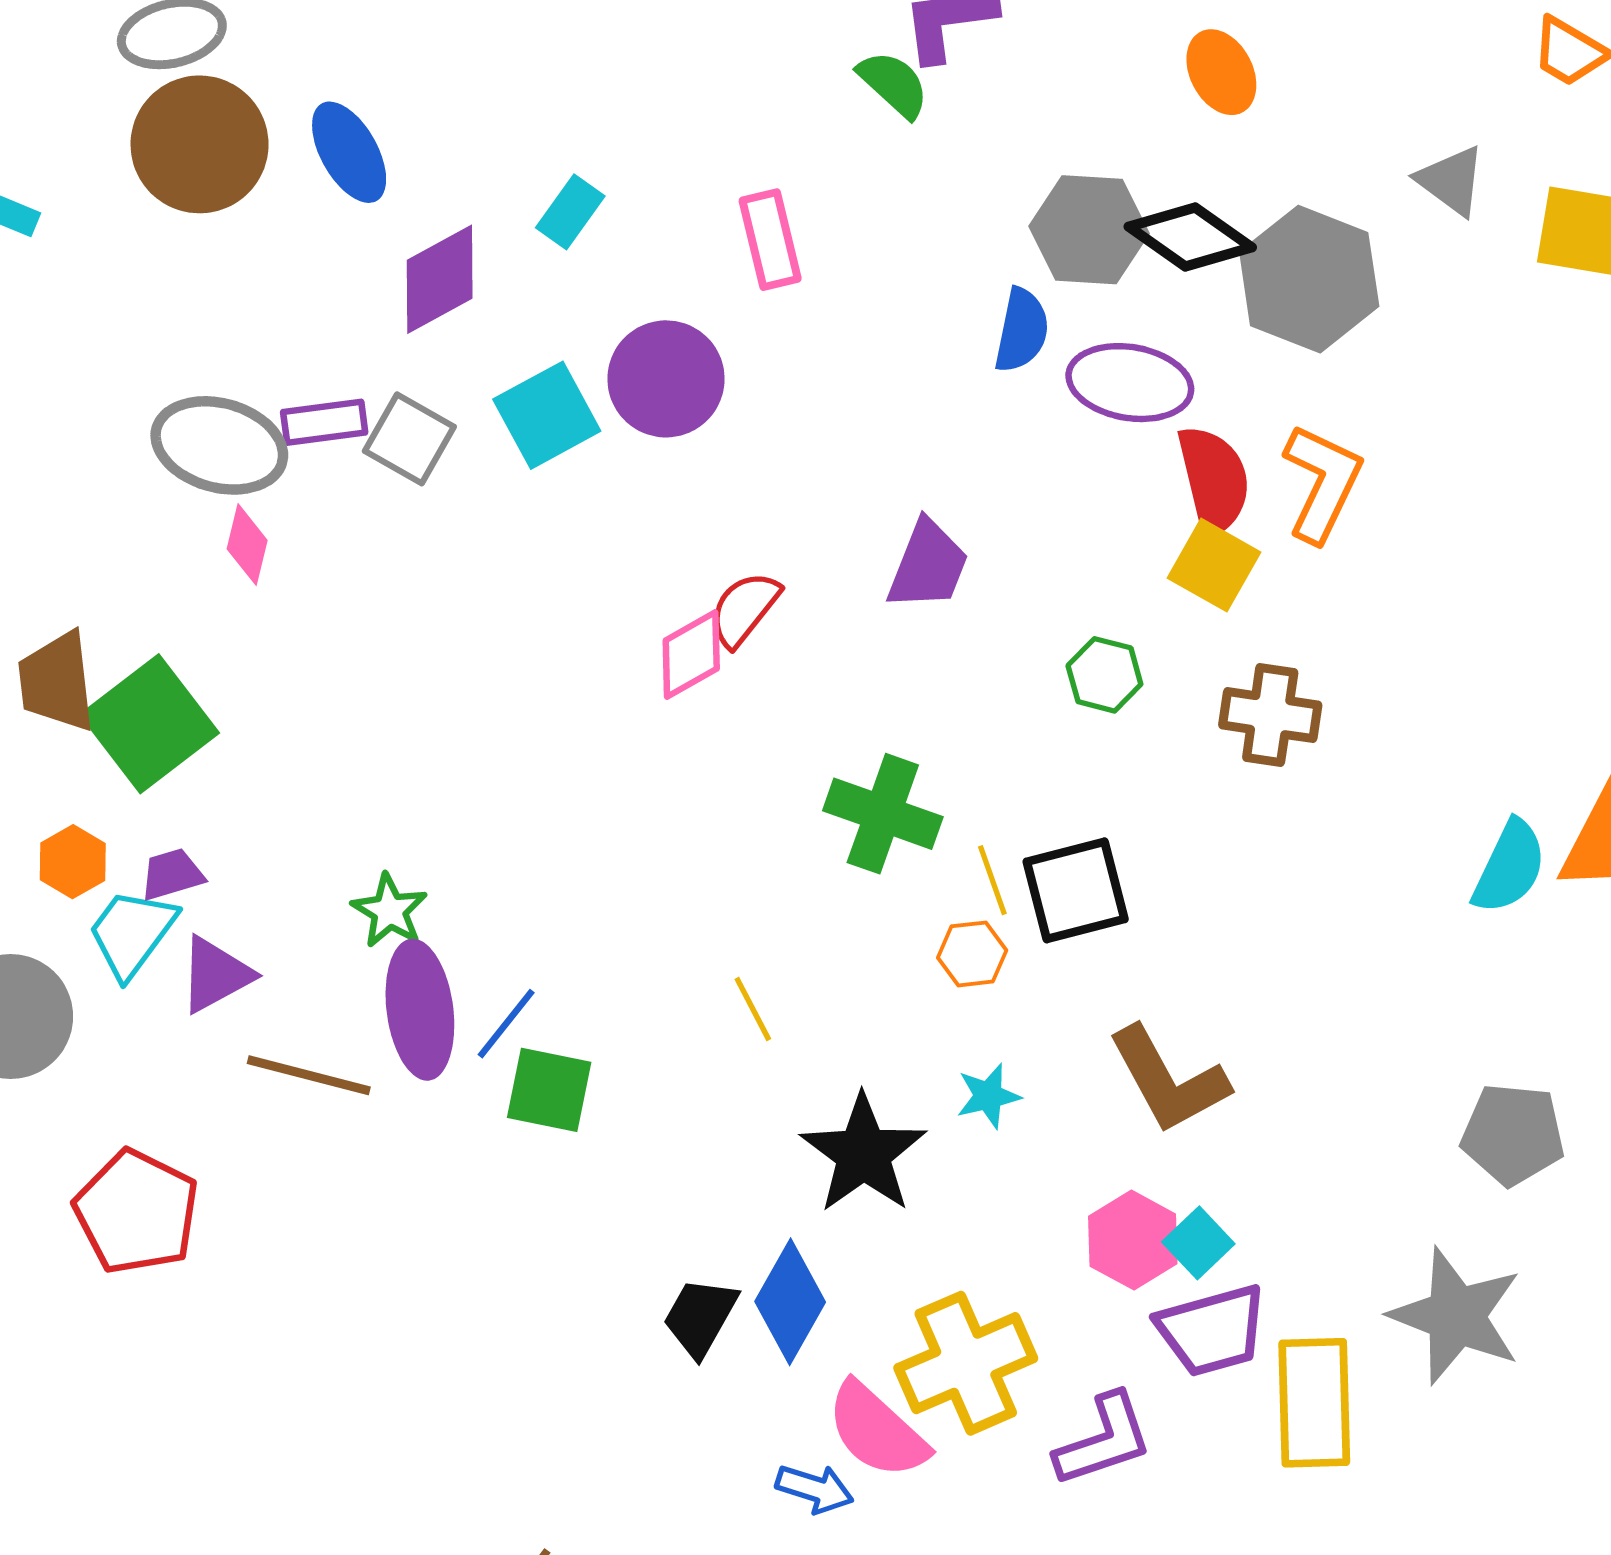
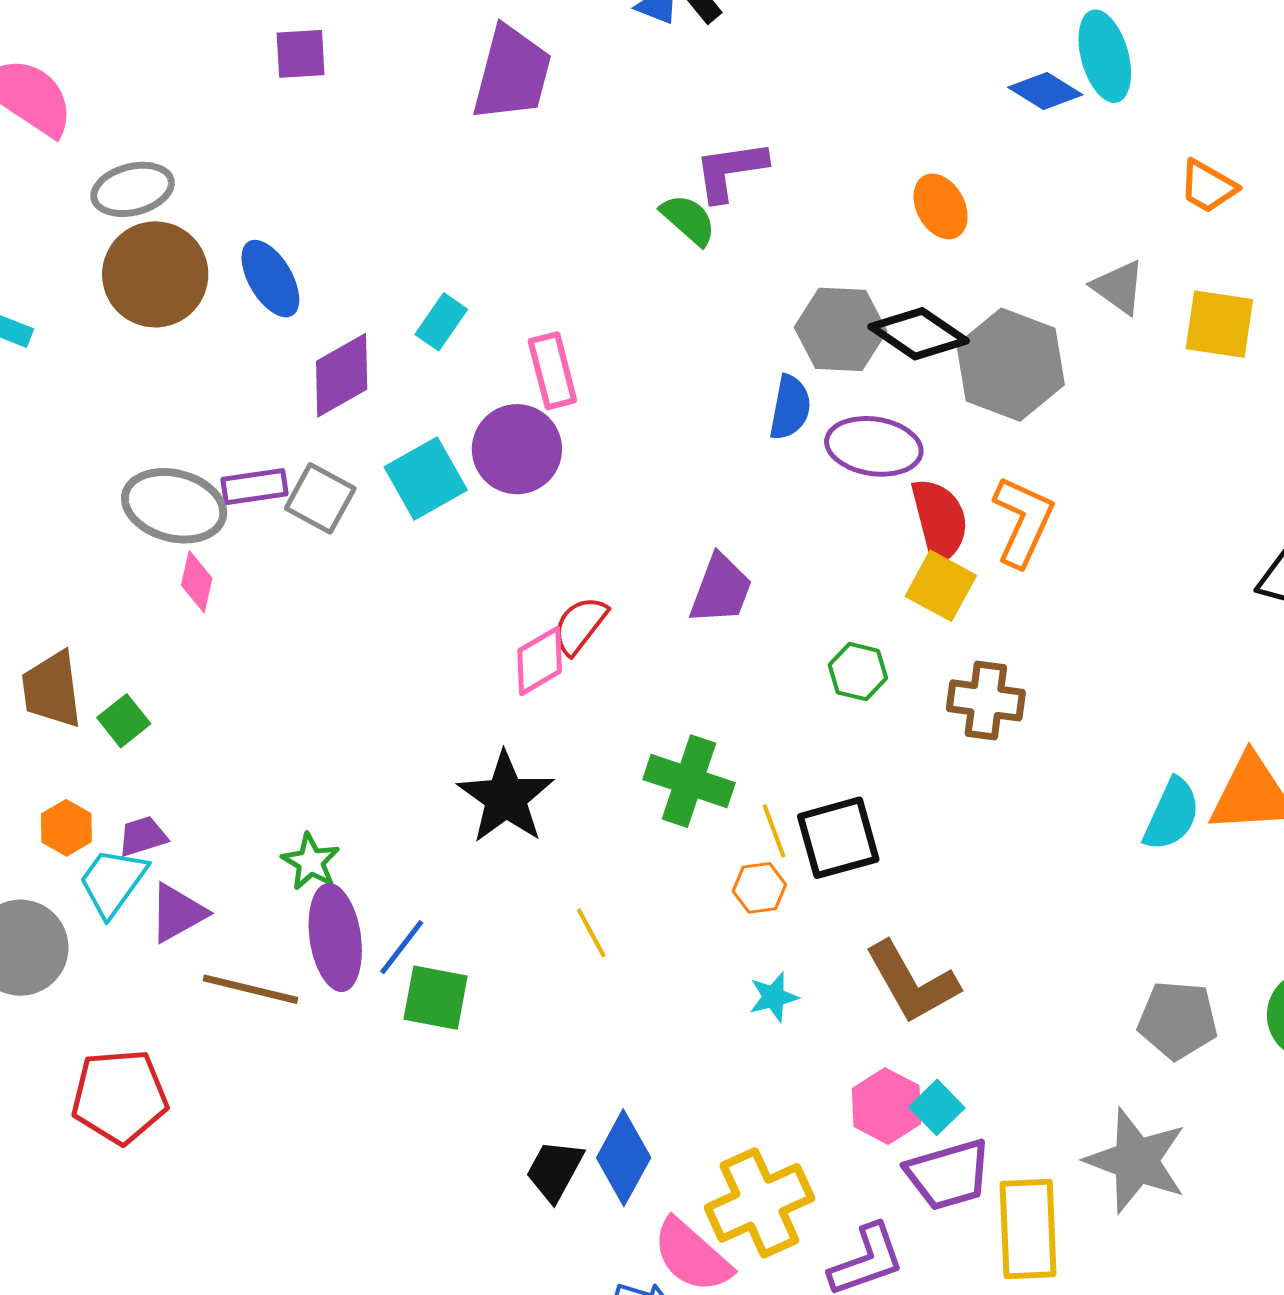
pink rectangle: (770, 240) -> (552, 371), moved
green square: (150, 724) -> (124, 721), size x0.5
black star: (863, 1154) -> (506, 798), moved
red pentagon: (136, 1212) -> (120, 1096), turned -30

